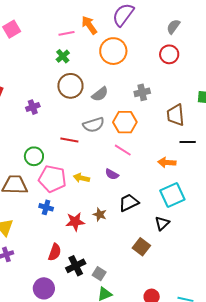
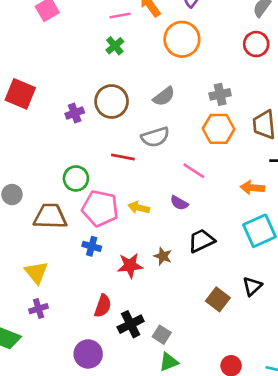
brown circle: (70, 86) -> (112, 101), moved
orange hexagon: (125, 122) -> (219, 129), moved
black triangle: (162, 223) -> (252, 286), moved

